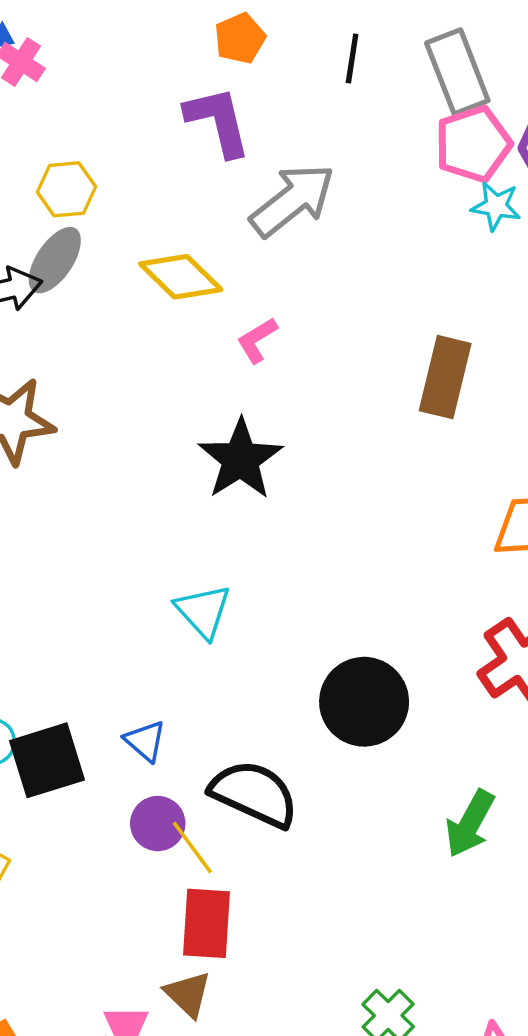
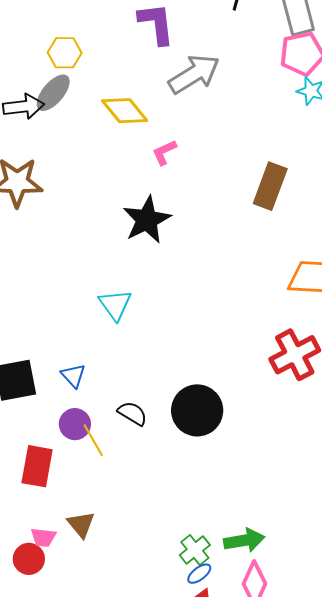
black circle: (364, 702) -> (197, 410), moved
black semicircle: (254, 794) -> (132, 413), size x0.6
green arrow: (470, 824) -> (244, 540), moved, turned -135
red rectangle: (207, 923) -> (37, 466), moved

